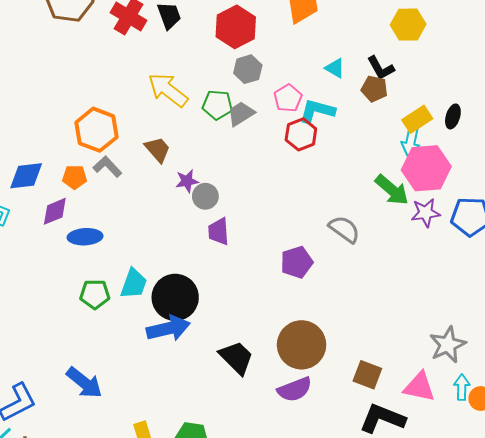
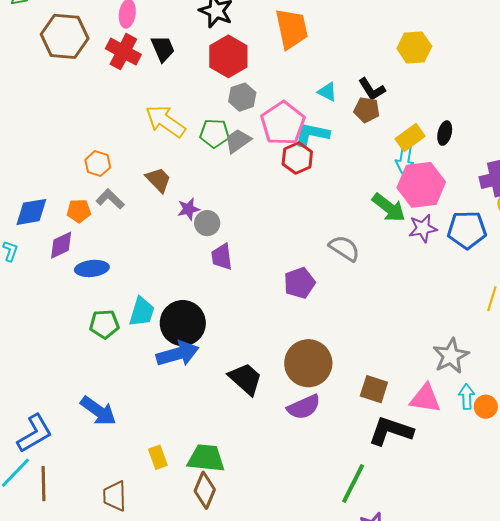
yellow hexagon: (408, 25) -> (414, 47), moved
pink pentagon: (288, 98) -> (283, 123), size x1.6
orange hexagon: (96, 130) -> (98, 164), size x0.6

